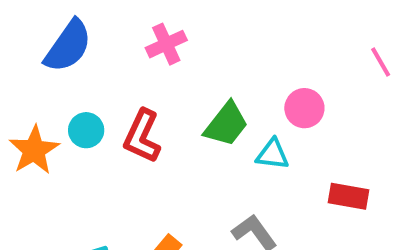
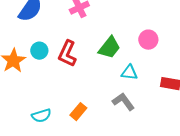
cyan triangle: (272, 154) -> (129, 73), moved

